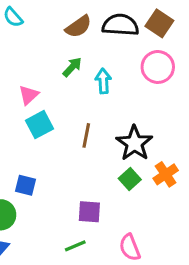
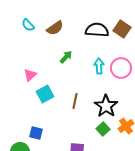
brown semicircle: (78, 27) -> (55, 28), moved
pink circle: (158, 67) -> (121, 68), moved
cyan arrow: (103, 81) -> (99, 66), moved
pink triangle: (29, 95) -> (30, 75), moved

